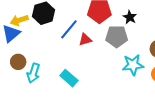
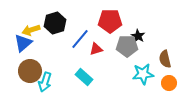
black star: (130, 17) -> (138, 36), moved
brown circle: (18, 62) -> (30, 71), size x1.5
cyan rectangle: (69, 78) -> (84, 77), moved

